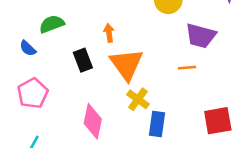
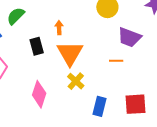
green semicircle: (52, 24) -> (16, 16), turned -30
blue rectangle: (157, 124) -> (100, 106), moved

